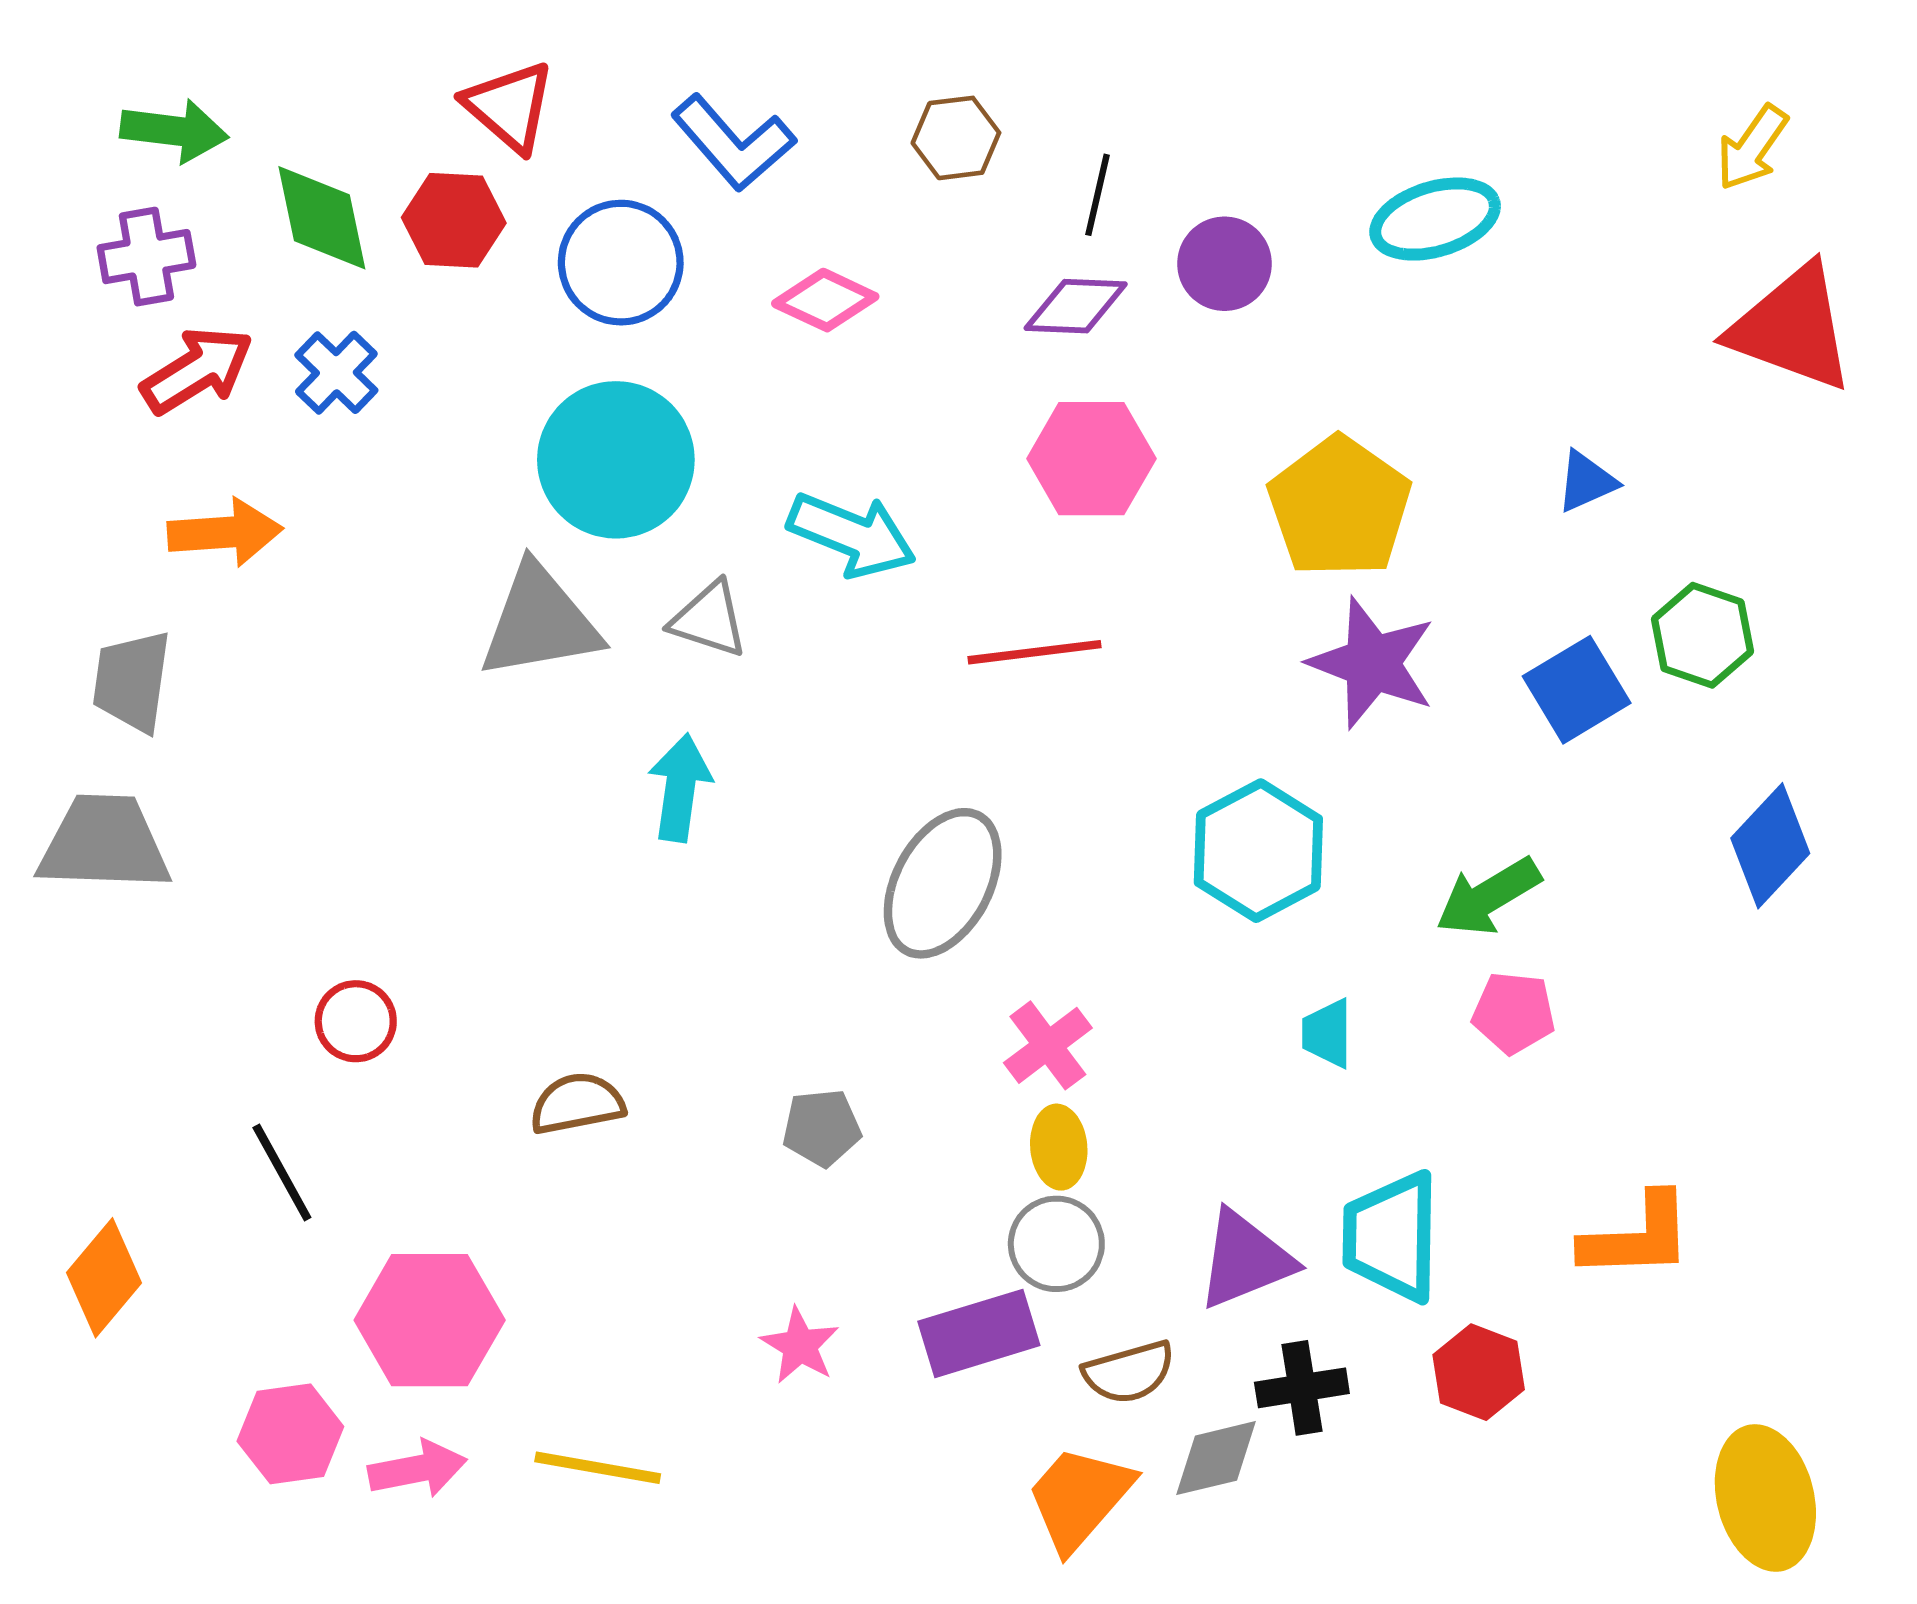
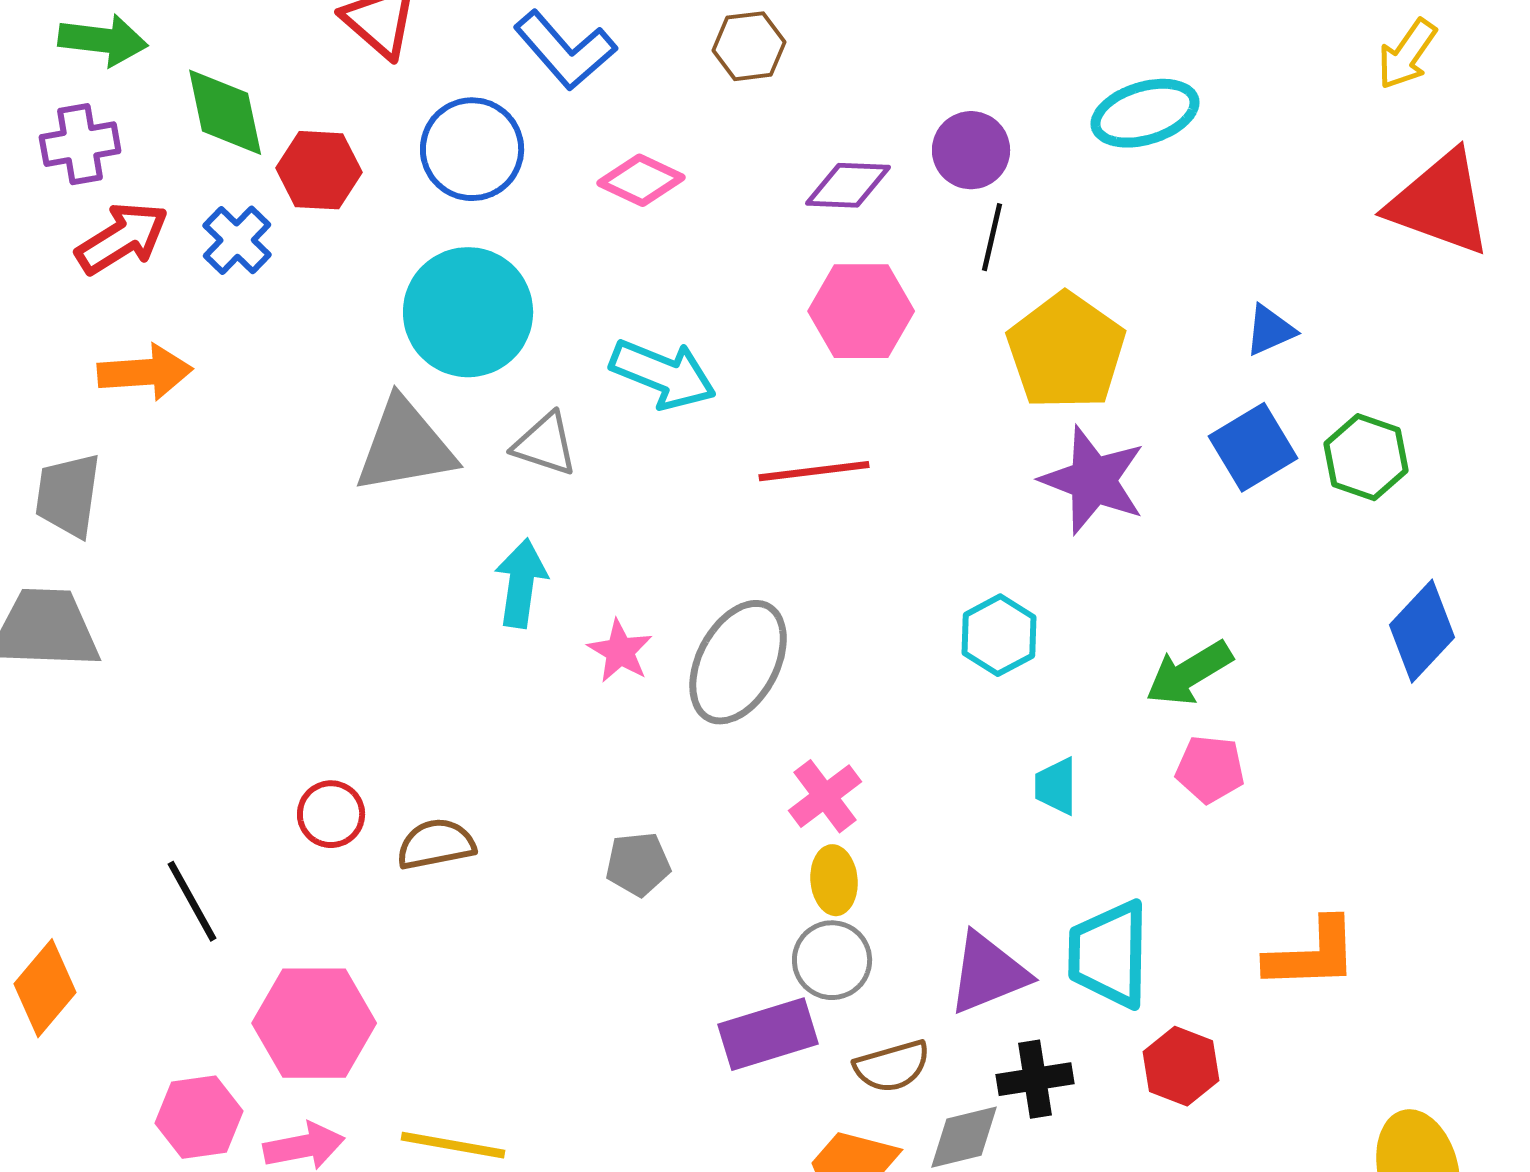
black line: (1097, 195) -> (992, 237), moved
red hexagon: (454, 220) -> (319, 170), moved
blue square: (1577, 690) -> (1253, 447), moved
cyan hexagon: (1258, 851) -> (999, 635), size x0.7
red circle: (356, 1021) -> (331, 814), moved
pink star: (800, 1346) -> (620, 651), moved

